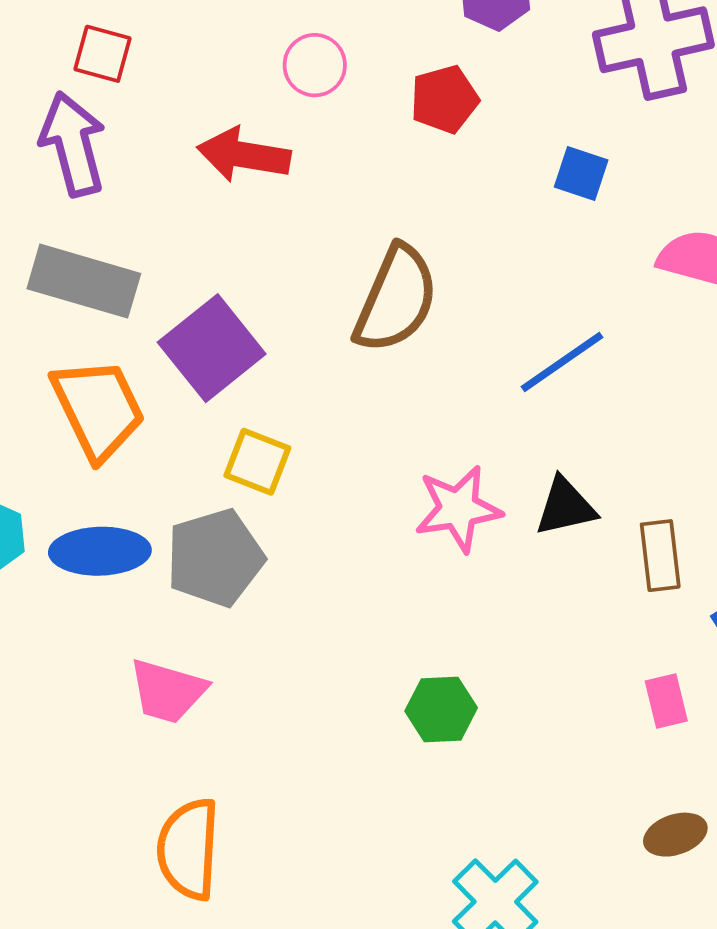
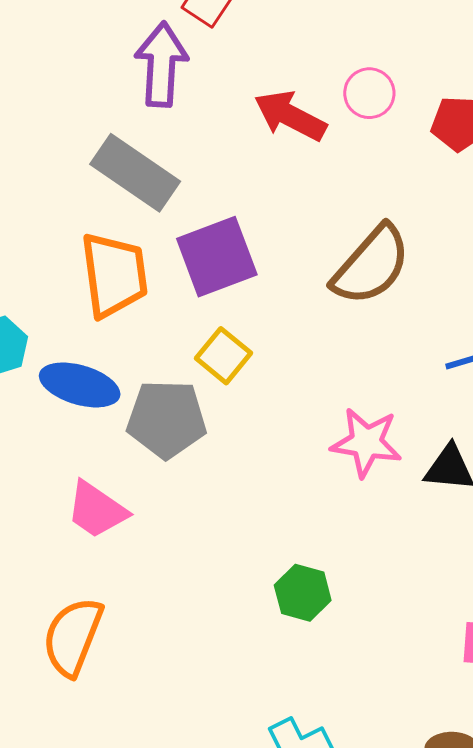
pink circle: (315, 65) -> (369, 93), moved

